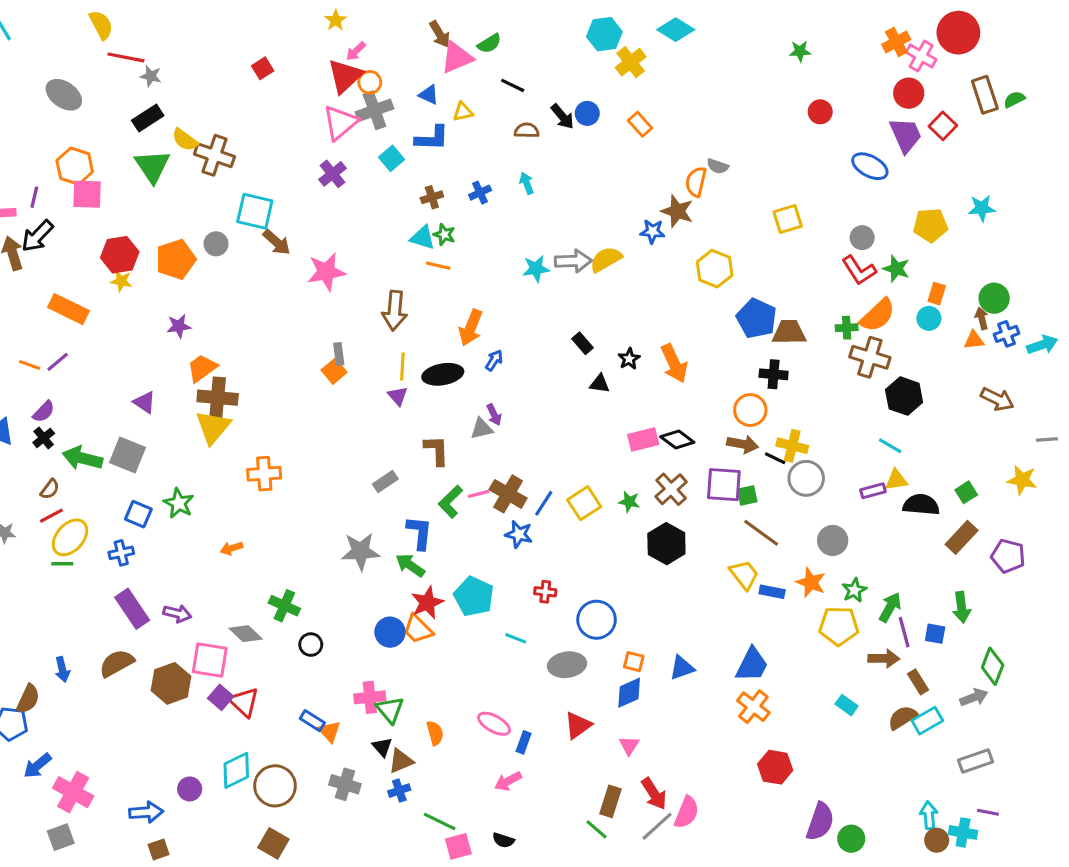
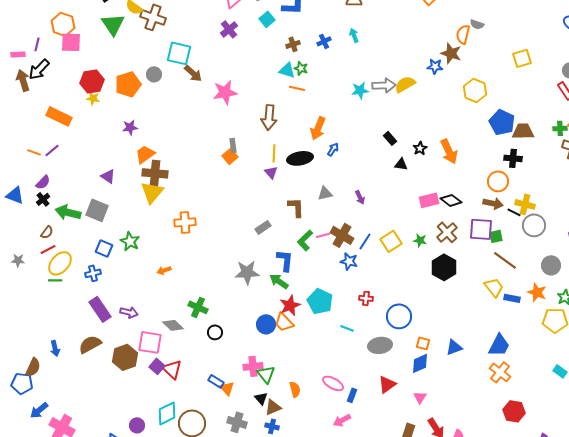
purple arrow: (494, 415) -> (360, 197), moved
blue cross: (399, 791) -> (272, 426), turned 32

